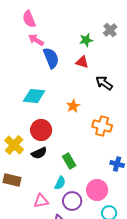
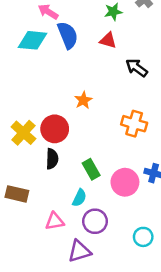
cyan diamond: (34, 96) -> (33, 40), moved
orange star: (73, 106) -> (83, 100), moved
yellow cross: (14, 145) -> (23, 133), moved
black semicircle: (39, 153) -> (52, 159), turned -63
pink circle: (97, 190) -> (125, 182), moved

